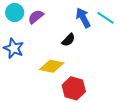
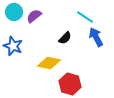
blue arrow: (83, 18) -> (96, 37), moved
cyan line: (105, 18) -> (85, 17), moved

